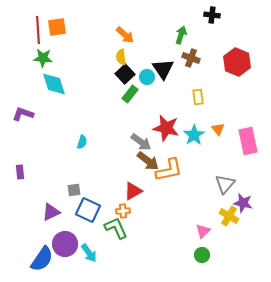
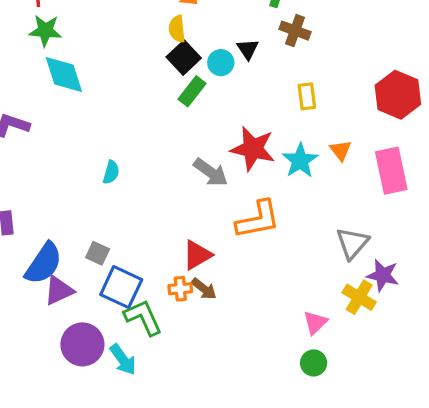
red hexagon: (237, 62) -> (398, 95), moved
black triangle: (163, 69) -> (248, 49), size x0.6
brown arrow: (148, 161) -> (204, 289), moved, size x0.7
gray square: (74, 190) -> (98, 253), turned 32
green L-shape: (116, 228) -> (143, 317), moved
blue semicircle: (42, 259) -> (44, 263), moved

